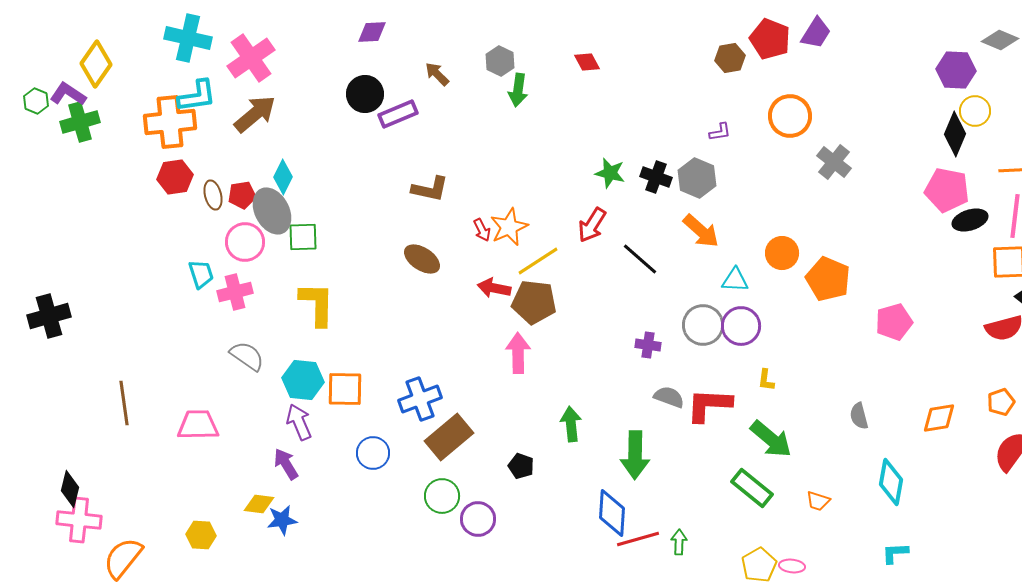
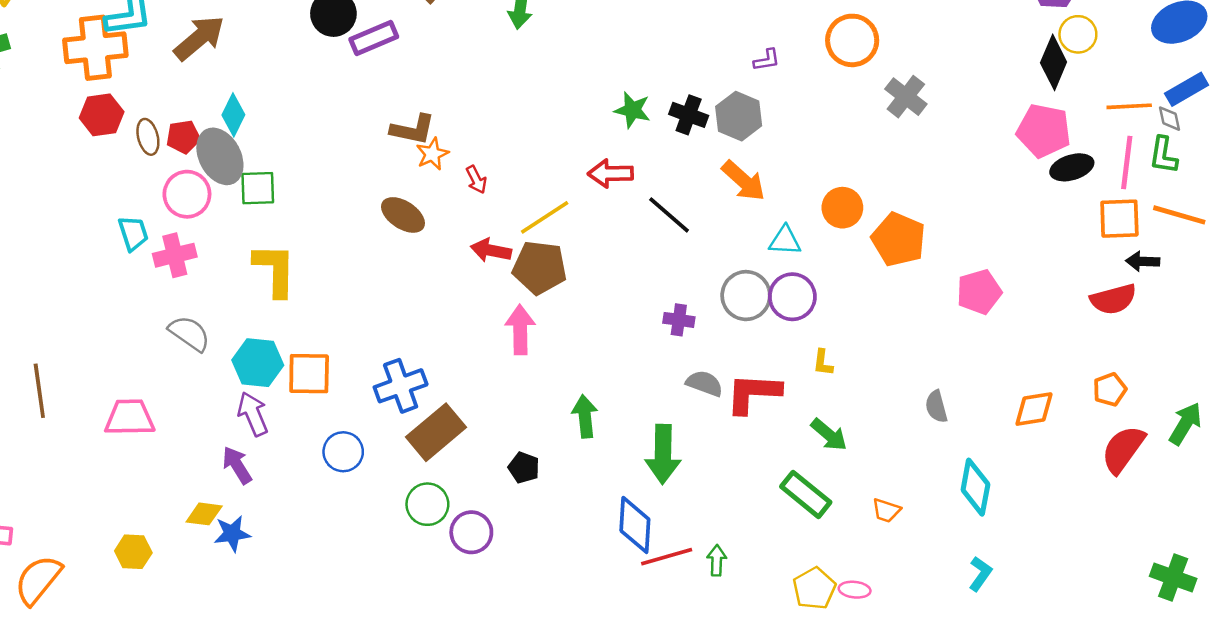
red arrow: (592, 225) -> (610, 173), turned 57
orange star: (509, 227) -> (432, 154), moved, size x0.7
green arrow: (771, 439) -> (829, 435), size x0.7
cyan L-shape: (895, 553) -> (980, 574), turned 128

